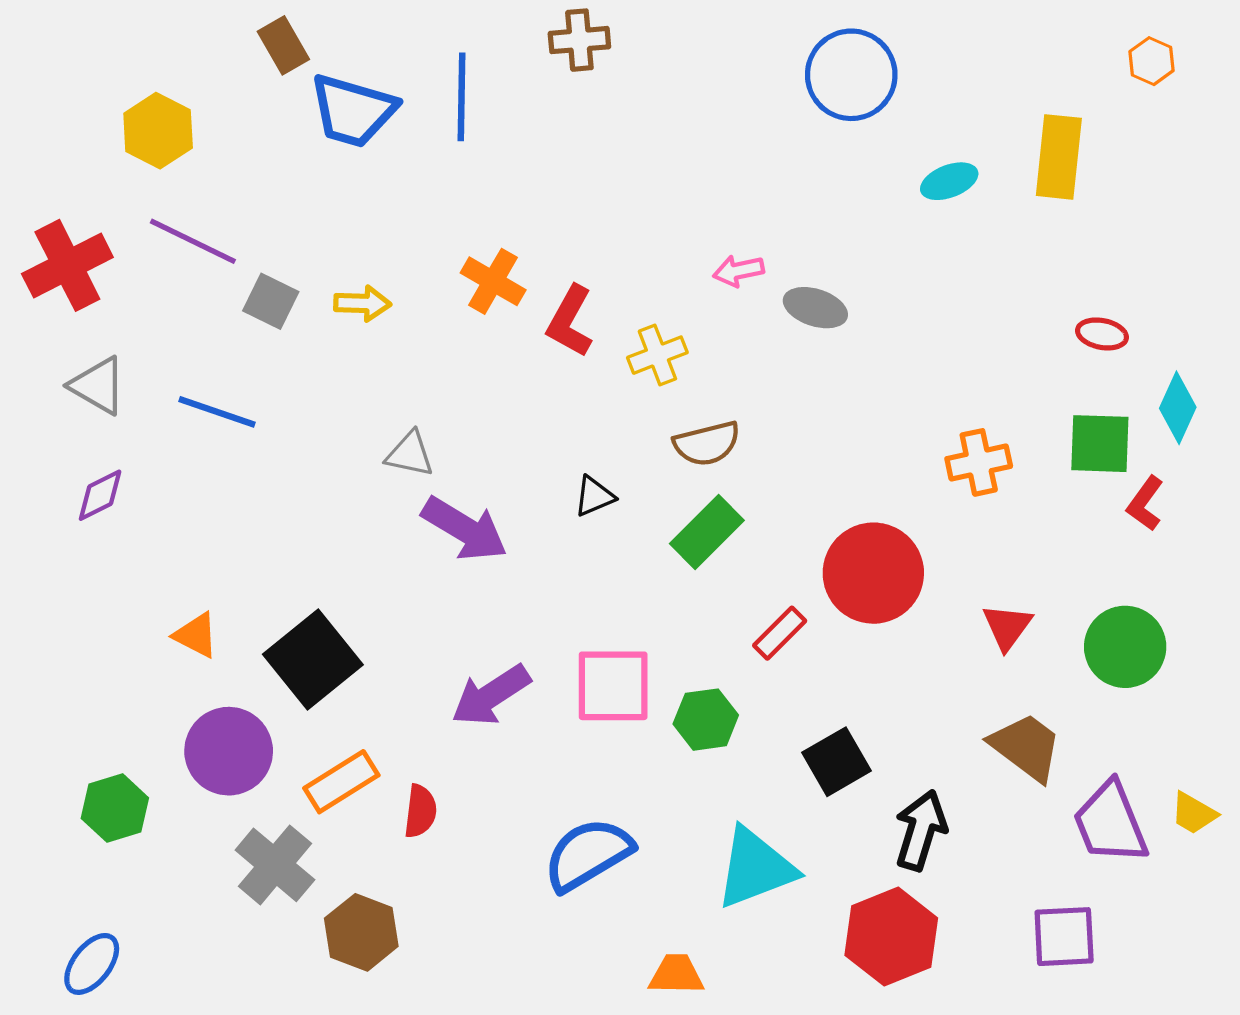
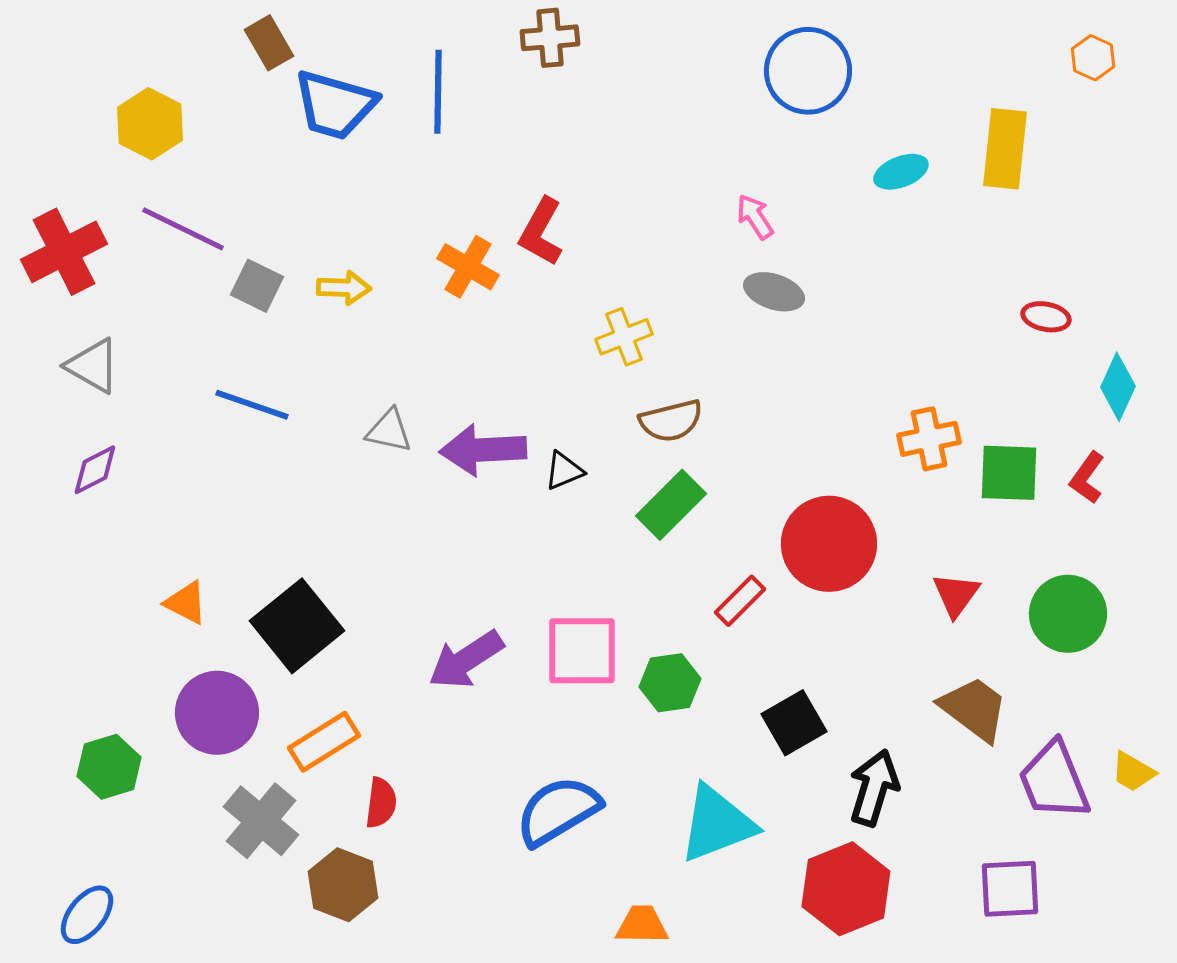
pink arrow: (739, 271) -> (755, 217), moved, turned 69
red L-shape: (570, 321) -> (541, 232), moved
blue line: (217, 412) -> (252, 405), moved
green square: (1100, 444) -> (1009, 473), moved
purple arrow: (465, 529) -> (483, 450), moved, turned 146
red semicircle: (420, 811) -> (381, 803), moved

